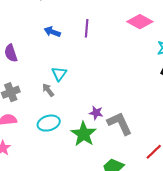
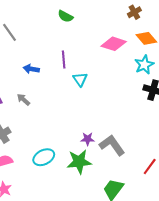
cyan triangle: (59, 74) -> (80, 79), moved
gray arrow: (48, 90) -> (23, 100), moved
green star: (84, 134) -> (79, 162), turned -30

